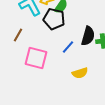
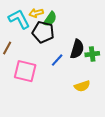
yellow semicircle: (80, 73) -> (82, 86), moved

